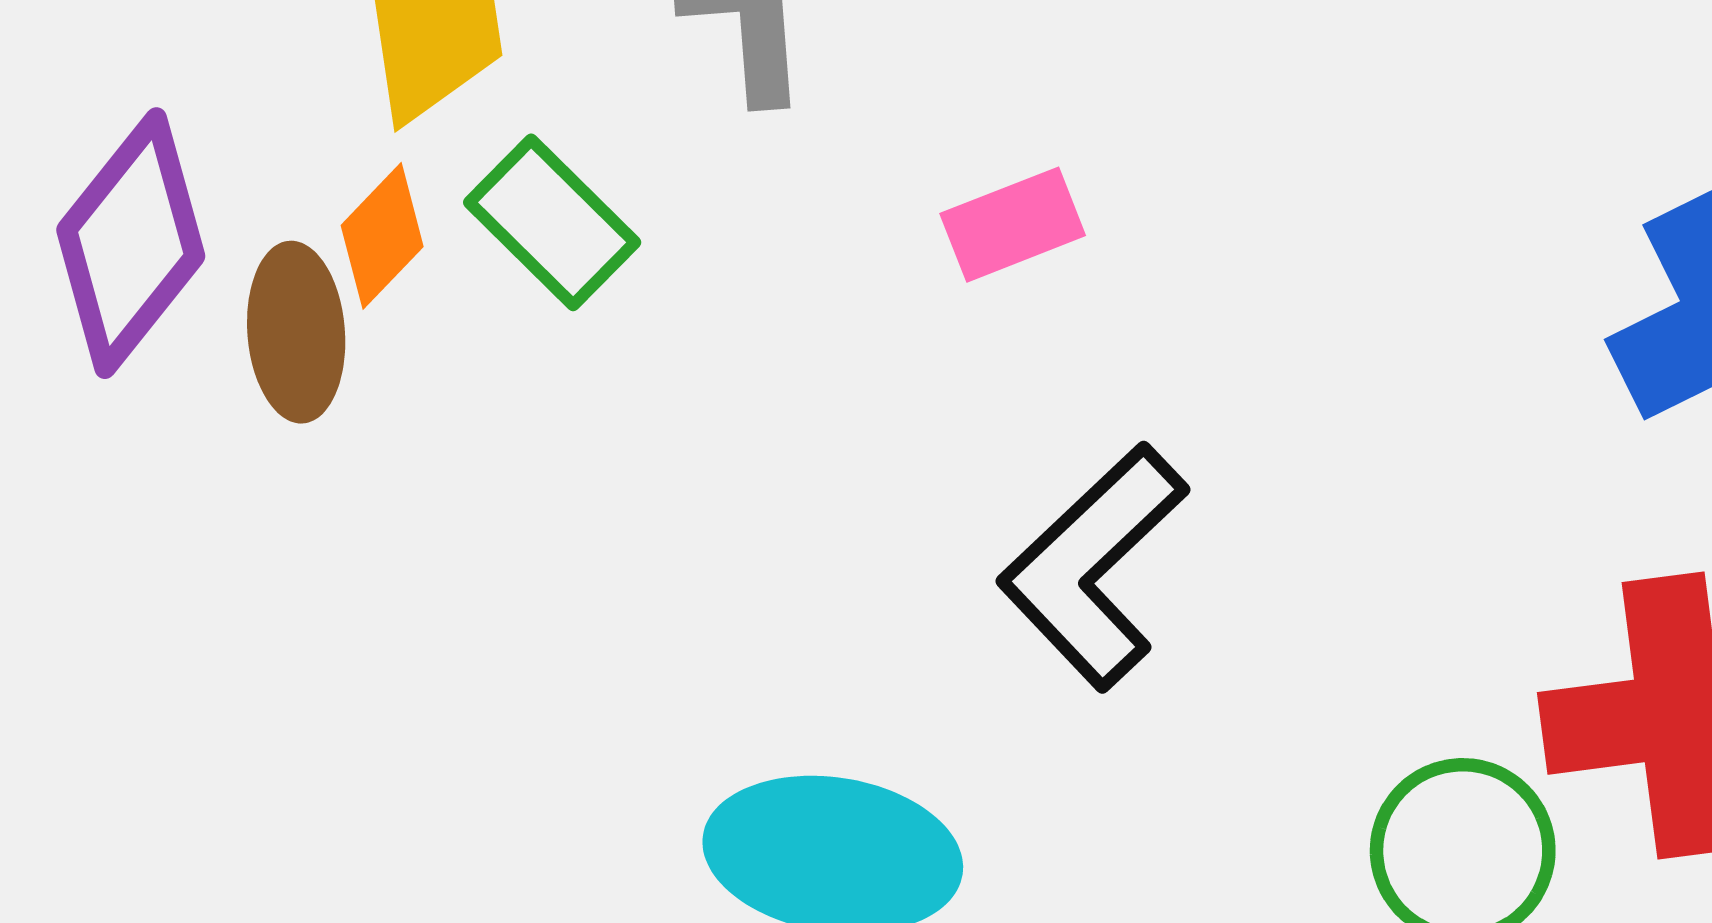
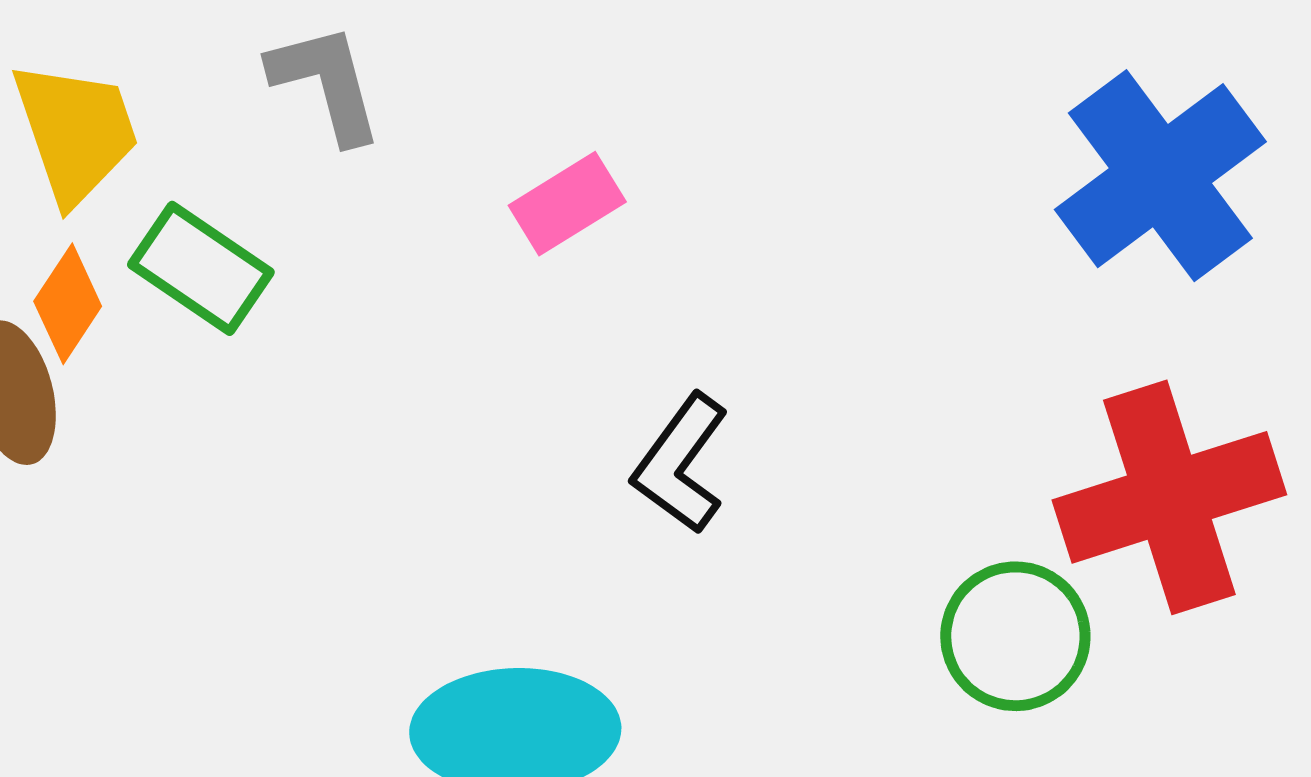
black L-shape: (1093, 566) -> (681, 464), size x0.7

